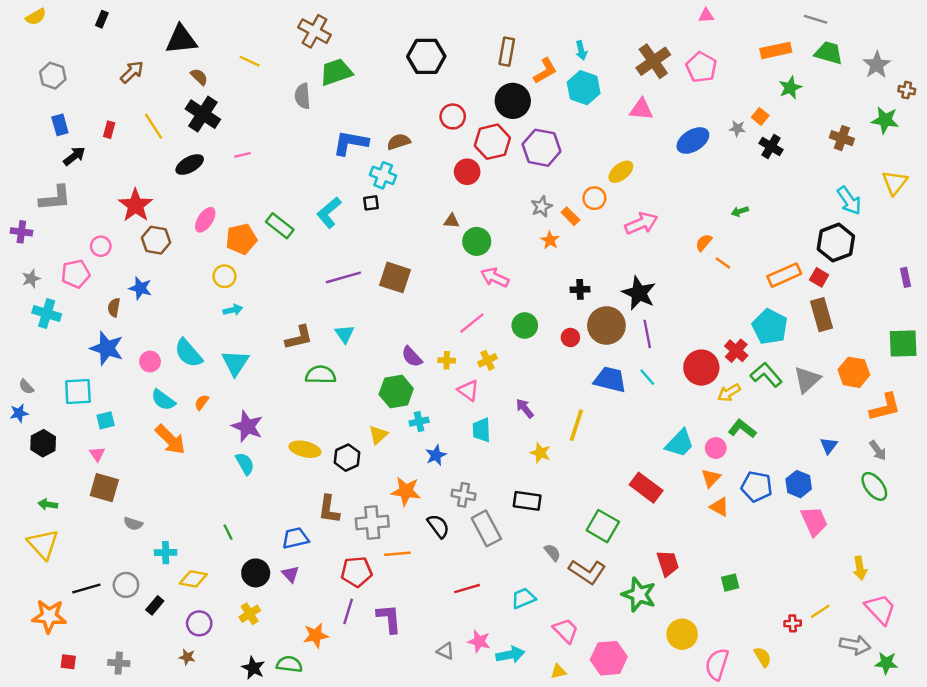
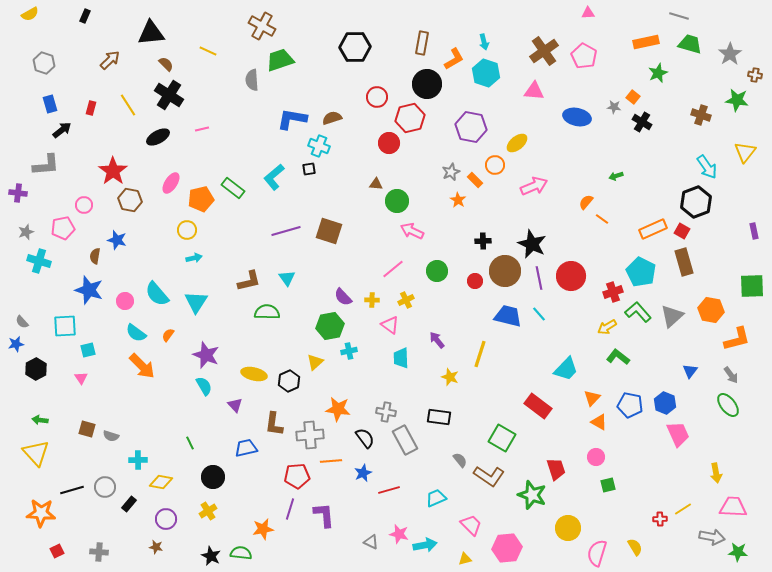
blue ellipse: (693, 140) -> (577, 117), turned 44
purple hexagon: (542, 148) -> (471, 127), moved
red cross: (736, 351) -> (613, 292), turned 30
red circle: (701, 368) -> (571, 276), moved
pink circle: (716, 448) -> (596, 457), moved
blue star: (436, 455) -> (363, 473), moved
brown square: (104, 488) -> (87, 429), moved, size x0.7
purple triangle: (291, 574) -> (235, 405), moved
pink trapezoid: (880, 609) -> (733, 507), turned -44
red square: (68, 662) -> (57, 551), turned -32

